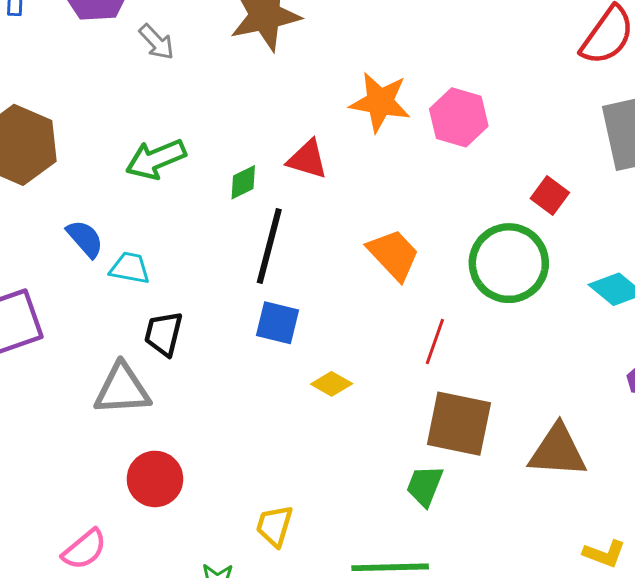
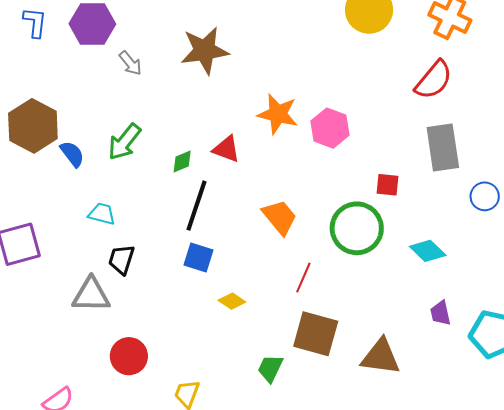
green arrow: (156, 159) -> (124, 142), turned -33
red square: (550, 196) -> (388, 185), turned -35
blue semicircle: (85, 239) -> (72, 154), moved
red circle: (155, 479) -> (129, 356), moved
green trapezoid: (425, 486) -> (270, 368), moved

